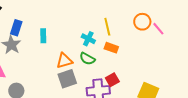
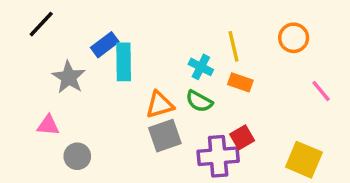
blue rectangle: (16, 28) -> (105, 45), moved, turned 35
pink line: (158, 29) -> (321, 91), moved
cyan rectangle: (43, 36) -> (124, 62), size x1.5

